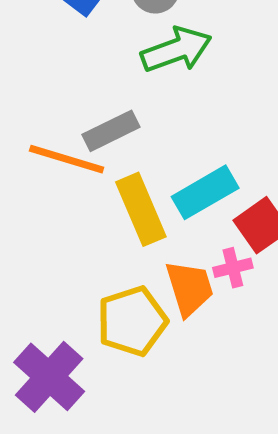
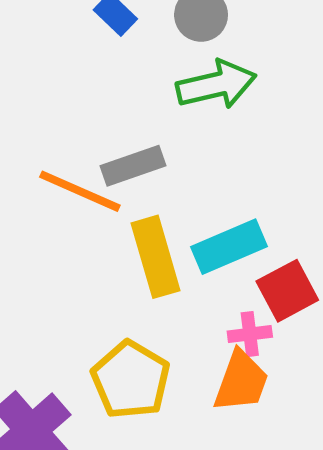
orange trapezoid: (190, 288) -> (241, 381), moved, turned 30
yellow pentagon: (132, 321) -> (131, 380), turned -30

